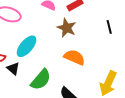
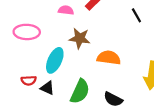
brown star: (67, 28) -> (80, 38), moved

